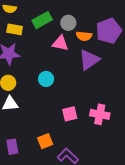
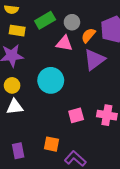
orange semicircle: (84, 36) -> (88, 35), turned 126
cyan circle: (46, 79) -> (51, 80), size x1.6
orange square: (45, 141) -> (52, 144), turned 35

